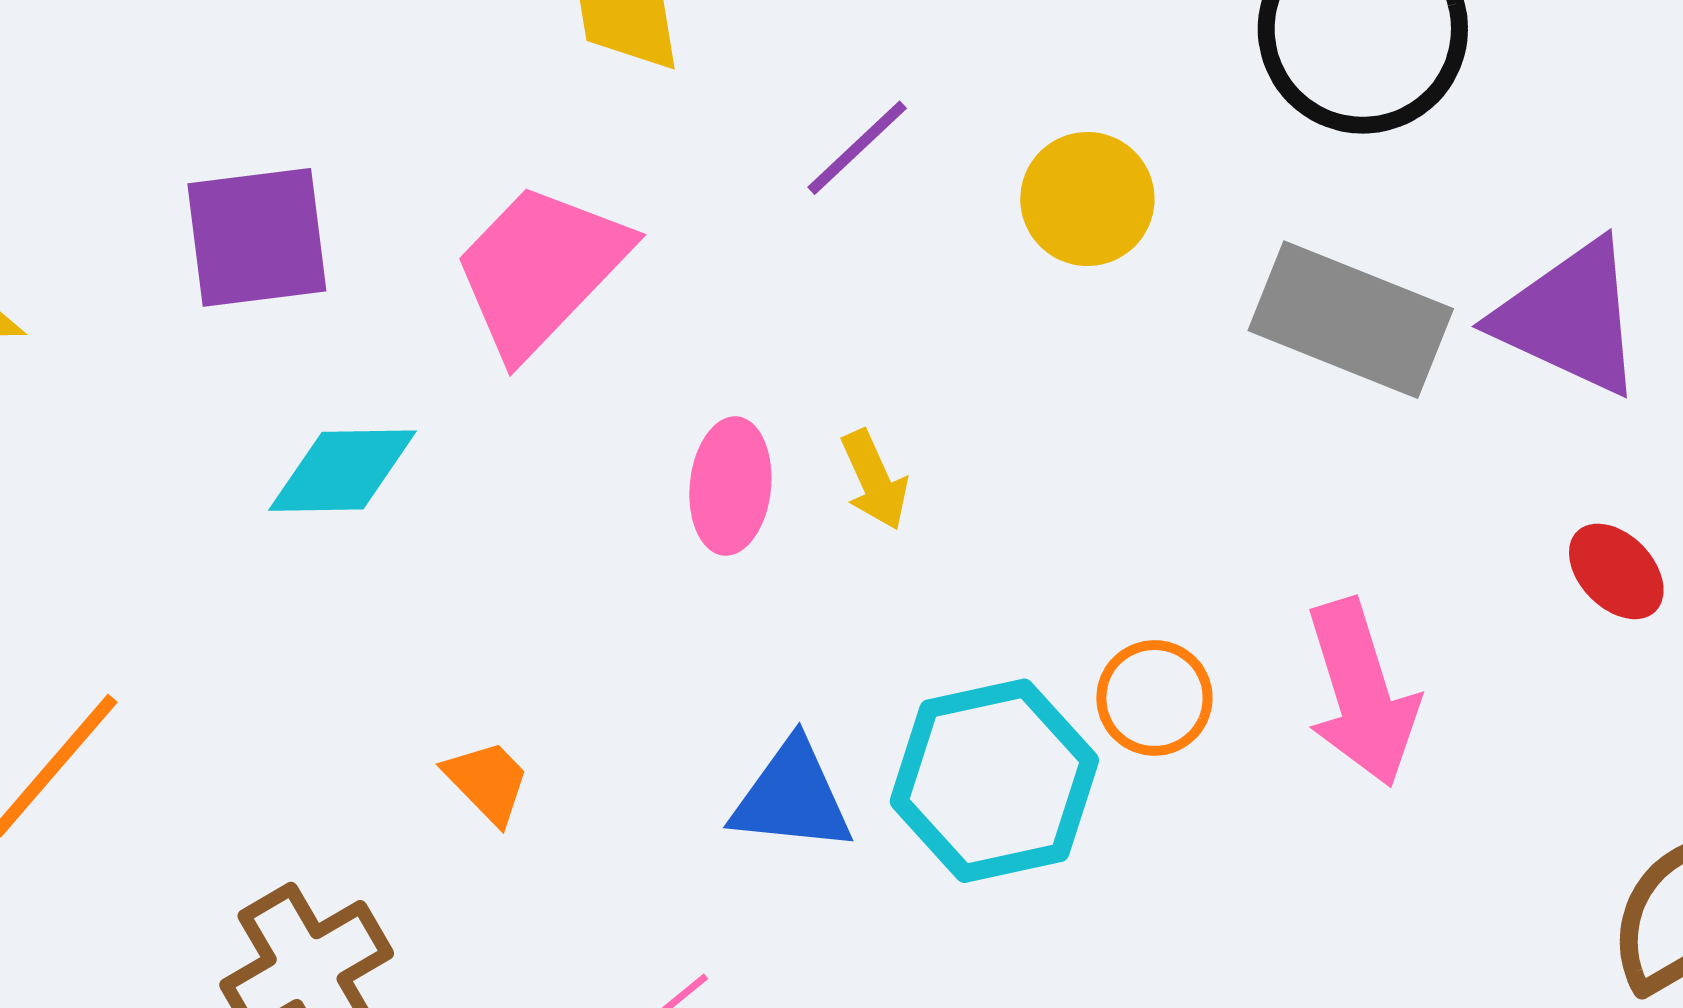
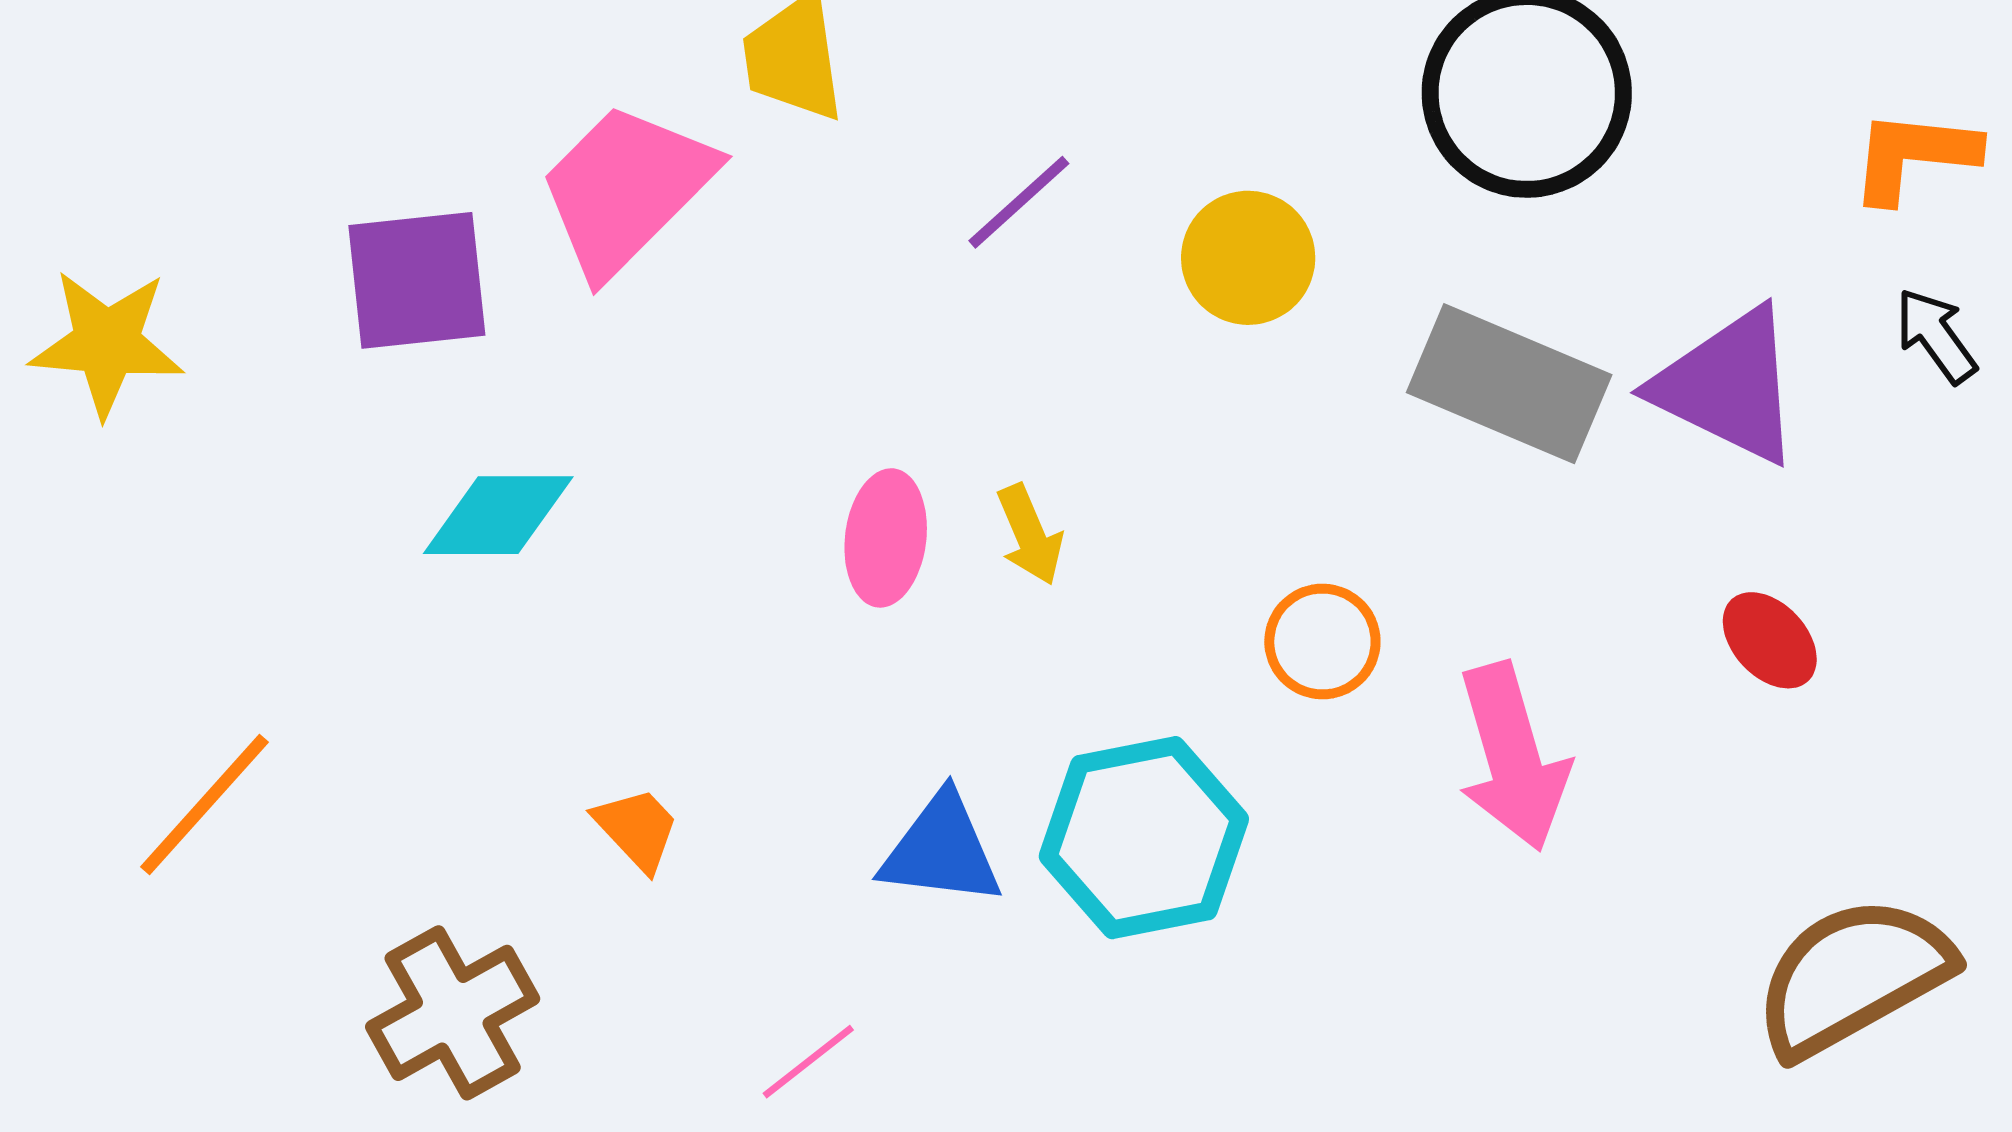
pink trapezoid: (540, 269) -> (626, 189), moved
orange circle: (1154, 698) -> (1322, 641), moved

